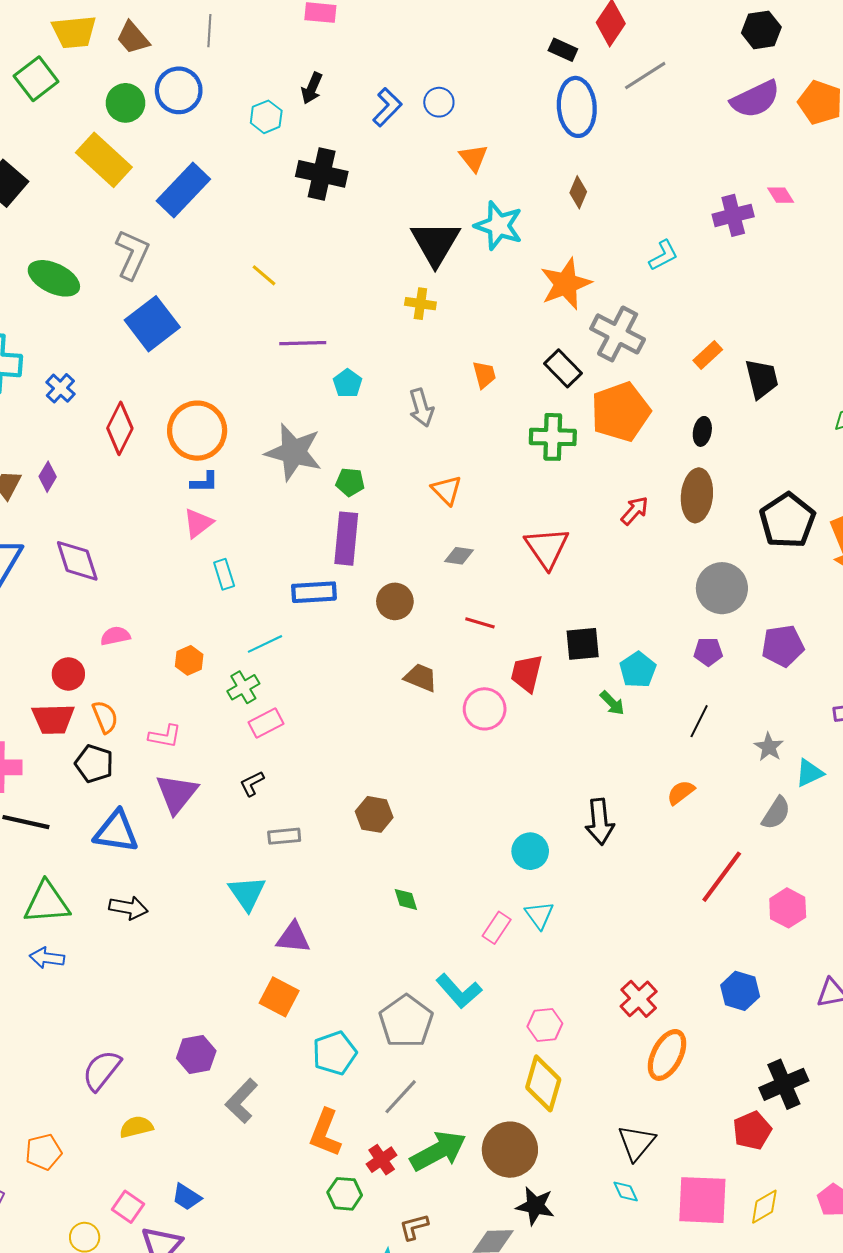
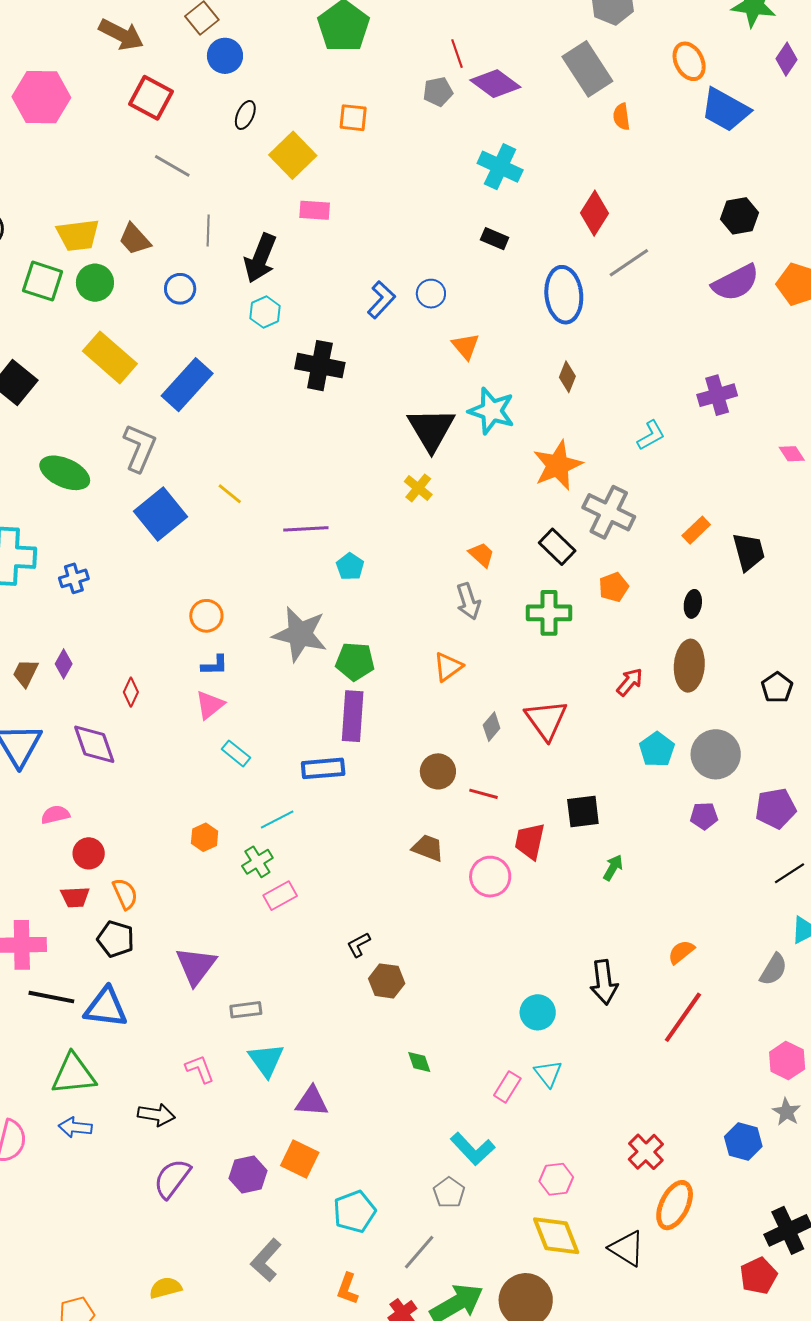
black rectangle: (563, 50) -> (495, 239), moved
green square: (36, 79) -> (43, 281), turned -33
black arrow: (312, 88) -> (260, 258), moved, size x1.6
blue circle: (179, 90) -> (180, 289), size x0.7
green circle: (125, 103) -> (95, 283), moved
pink diamond: (781, 195) -> (792, 454), moved
yellow line: (264, 275) -> (230, 494), moved
yellow cross: (420, 304) -> (418, 488), turned 32
orange trapezoid: (484, 375) -> (482, 555), turned -32
blue cross: (60, 388) -> (74, 578), turned 32
gray arrow: (421, 408) -> (468, 601), moved
orange pentagon: (621, 412) -> (614, 587), size x0.5
red diamond: (120, 428) -> (131, 692), moved, size x0.6
orange circle: (197, 431) -> (206, 616), size x0.6
green pentagon: (350, 482) -> (355, 662), size x1.4
orange triangle: (447, 490) -> (448, 667), turned 40
black pentagon: (787, 521) -> (777, 688), size x0.6
gray diamond: (459, 556) -> (492, 727), moved, turned -56
cyan rectangle: (224, 574) -> (236, 753), turned -32
brown circle: (395, 601) -> (438, 771), moved
pink semicircle: (115, 636) -> (55, 815), moved
cyan pentagon: (638, 670) -> (657, 749), moved
green arrow: (612, 703) -> (613, 868), turned -104
red trapezoid: (53, 719) -> (75, 897), size x0.7
black line: (699, 721) -> (790, 873), moved, turned 32
pink L-shape: (165, 736) -> (200, 1069), moved, turned -120
gray star: (769, 747) -> (786, 1112), moved
black L-shape: (252, 783) -> (359, 945), moved
blue triangle: (116, 832) -> (106, 1007), moved
gray rectangle: (284, 836) -> (246, 1010), moved
red line: (722, 877) -> (683, 1017), moved
black arrow: (128, 908) -> (156, 1115), moved
gray pentagon: (406, 1021) -> (449, 1193), moved, size x0.6
purple hexagon: (196, 1054) -> (248, 1175), moved
purple semicircle: (102, 1070) -> (172, 1178), moved
yellow diamond: (543, 1083) -> (556, 1236), turned -36
orange L-shape: (325, 1133) -> (348, 1289), size x0.7
black triangle: (636, 1143) -> (627, 1248), moved, turned -36

